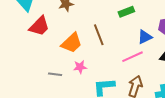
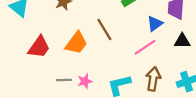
red trapezoid: (39, 26) -> (39, 47), moved
pink star: (80, 67) -> (85, 81), moved

